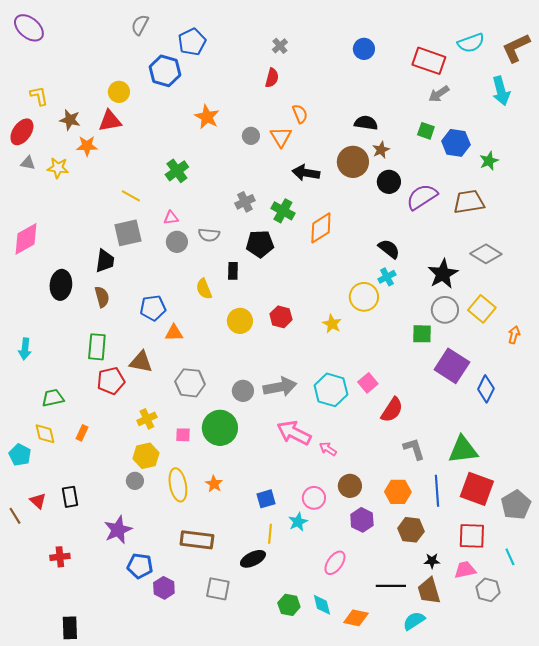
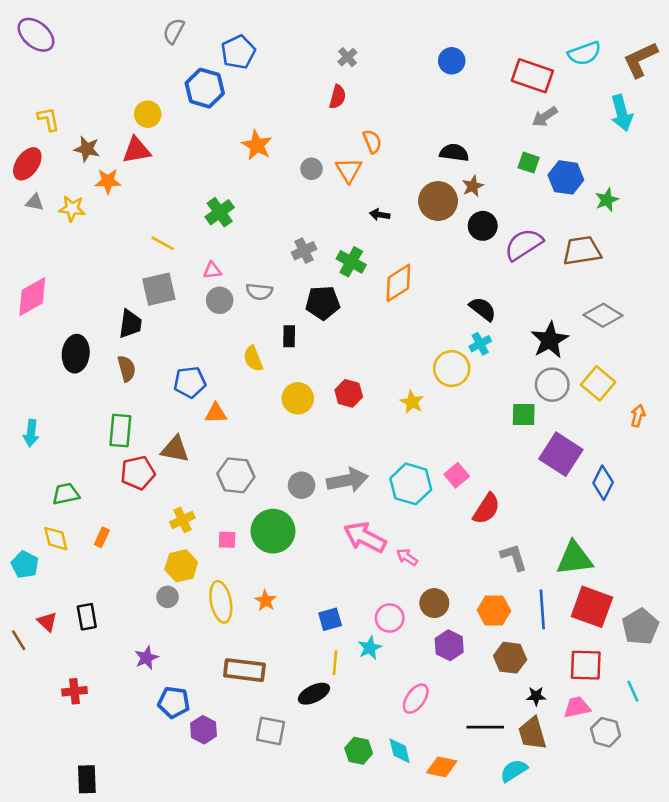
black arrow: (306, 173) -> (380, 215), size x0.6
purple star: (118, 530) -> (146, 658), size x0.7

